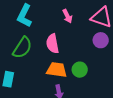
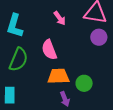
green circle: (80, 70) -> (84, 83), moved

